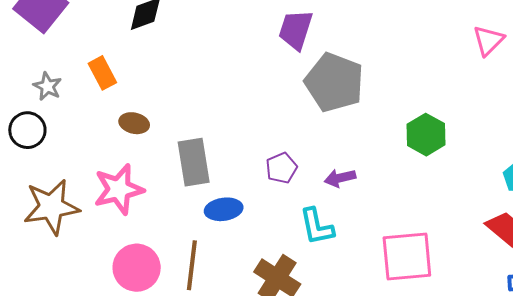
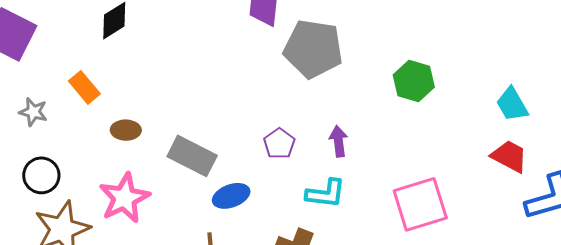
black circle: (27, 130) -> (41, 175), moved
gray rectangle: (194, 162) -> (192, 156), turned -42
purple arrow: (340, 178) -> (338, 141), turned 108
cyan L-shape: (317, 226) -> (326, 194), turned -60

